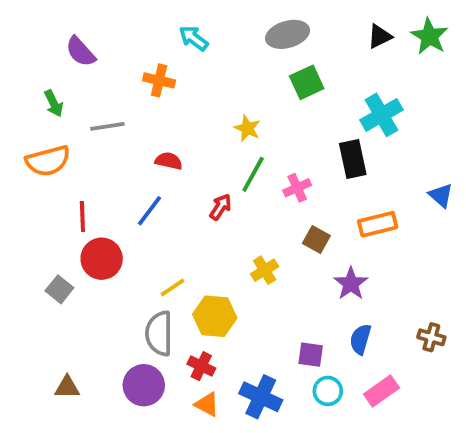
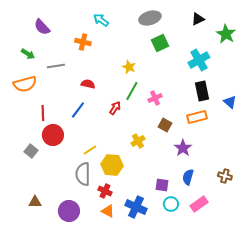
green star: (429, 36) -> (226, 34), moved
green arrow: (54, 103) -> (28, 54), turned -32
black rectangle: (353, 159) -> (202, 91), moved
purple circle: (144, 385) -> (69, 211), moved

